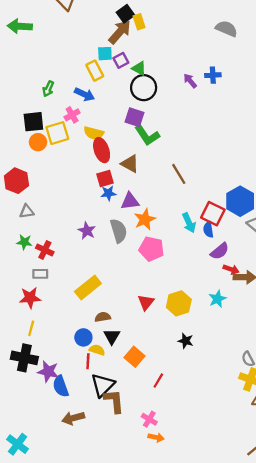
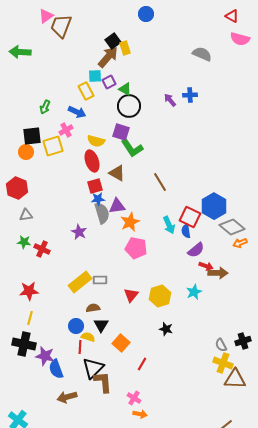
yellow semicircle: (94, 133) -> (96, 141), moved
orange circle: (38, 142) -> (26, 152), moved
gray semicircle: (119, 231) -> (102, 213), moved
gray rectangle: (40, 274) -> (100, 280), moved

